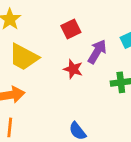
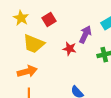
red square: (71, 29) -> (49, 20), moved

